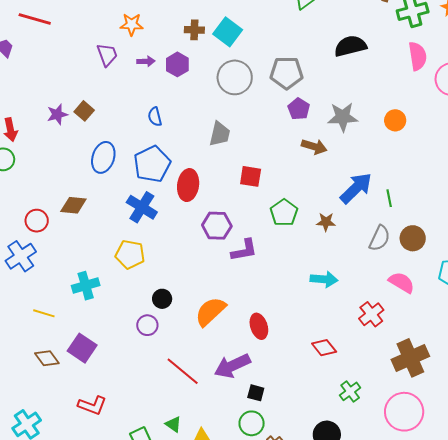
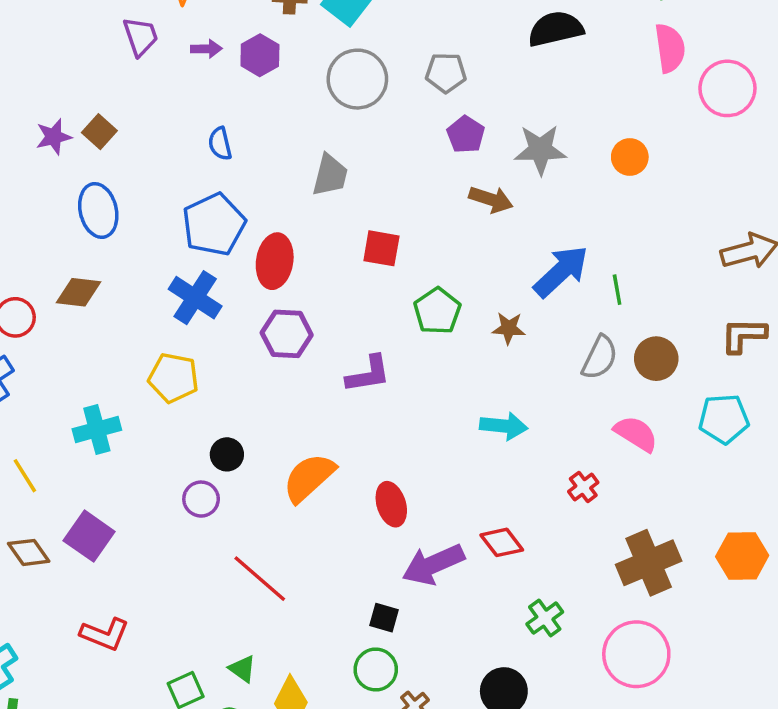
gray pentagon: (286, 73) -> (446, 73), size x0.7
blue ellipse: (103, 157) -> (98, 210), moved, turned -32
purple hexagon: (217, 226) -> (287, 334), moved
yellow line: (44, 313) -> (25, 476), turned 40
red cross: (371, 314) -> (583, 487), size x0.7
purple arrow: (232, 366) -> (433, 564), moved

